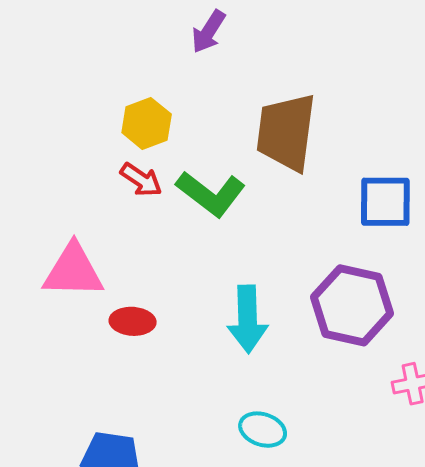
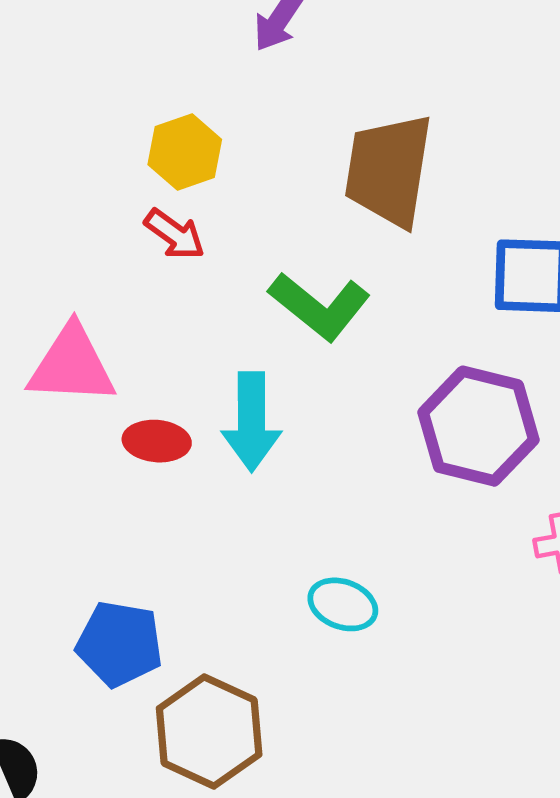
green L-shape: (211, 194) -> (320, 306), moved
cyan arrow: (248, 319) -> (251, 422), moved

